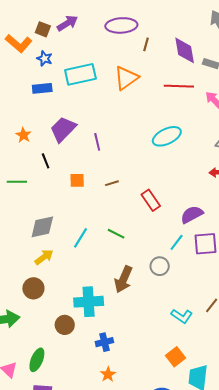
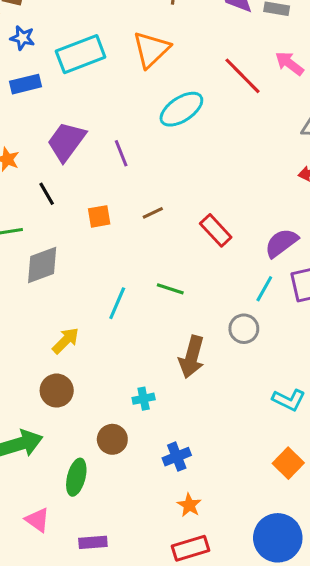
red line: (179, 86) -> (242, 76), moved, turned 52
cyan ellipse: (167, 136) -> (181, 109), moved
gray diamond: (42, 227) -> (42, 265), moved
cyan cross: (89, 302) -> (144, 399), size x0.5
green ellipse: (37, 360) -> (76, 477), moved

